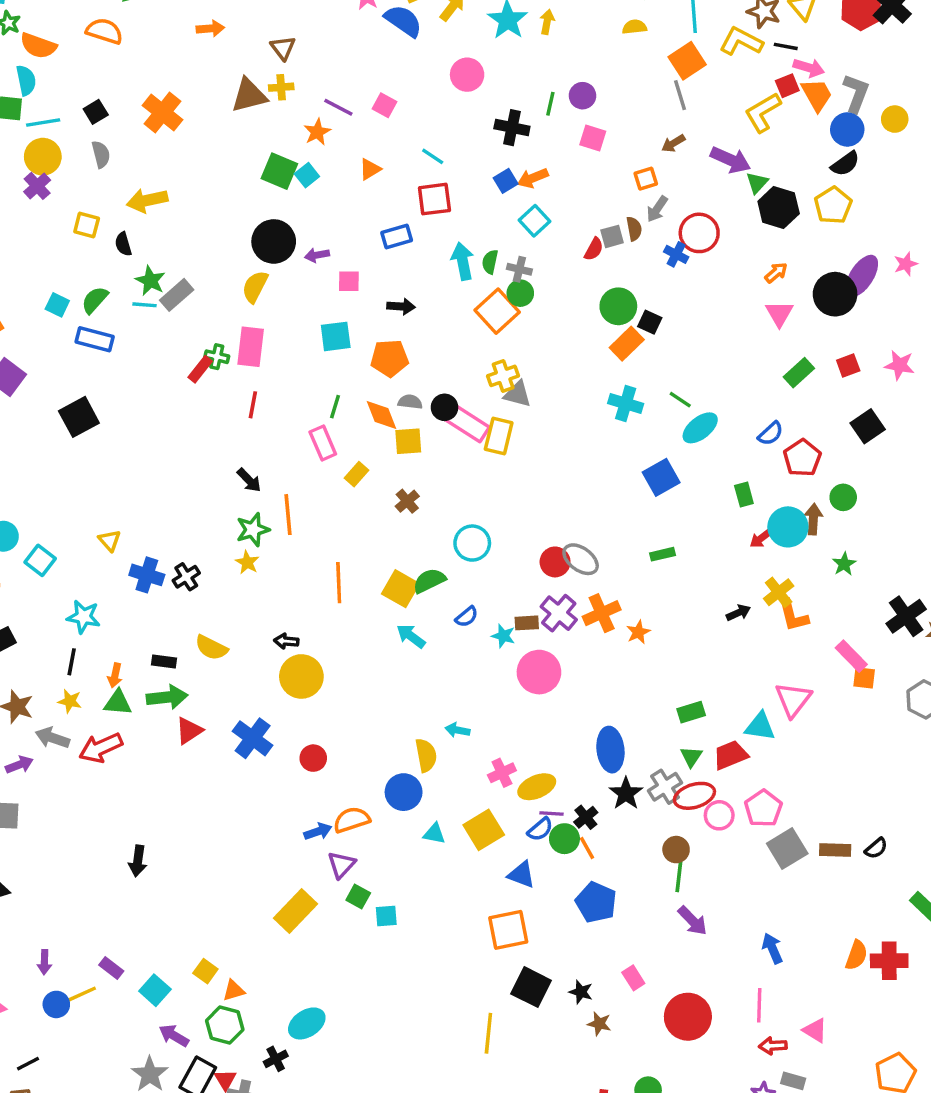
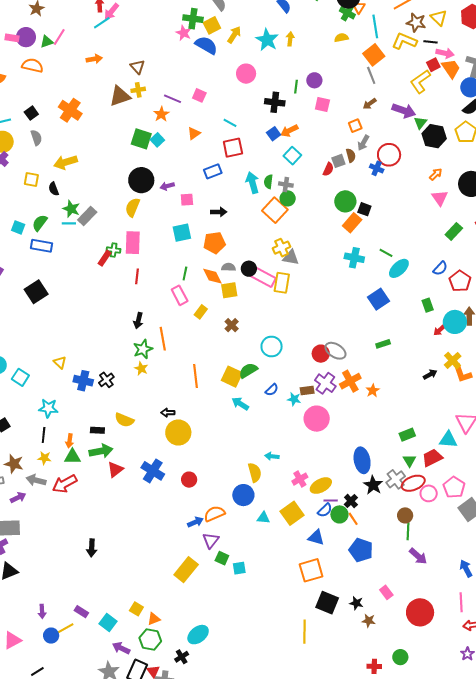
black arrow: (249, 480) -> (138, 321), turned 63

